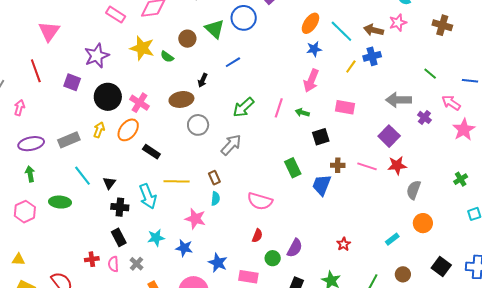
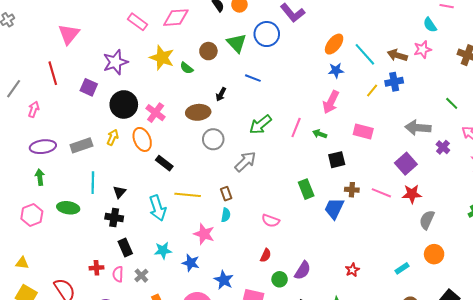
blue line: (233, 62) -> (253, 78), turned 49
orange ellipse: (128, 130) -> (142, 139), turned -65
cyan line: (82, 176) -> (93, 183), turned 35
pink semicircle: (260, 201) -> (271, 221), size x0.7
black cross: (120, 207) -> (114, 217), moved

